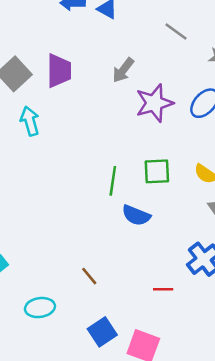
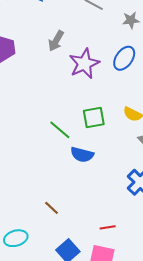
green line: (113, 181) -> (60, 130), turned -50
red line: (163, 289) -> (108, 227), moved

